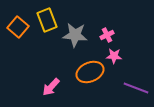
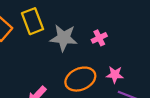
pink star: (114, 56) -> (115, 75), moved

